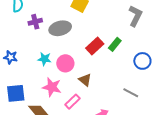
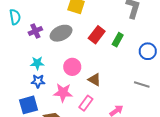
red rectangle: (95, 46) -> (97, 35), moved
blue star: (11, 57) -> (38, 81), moved
cyan star: (44, 59) -> (37, 63), moved

